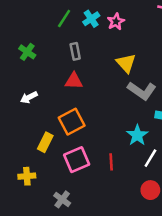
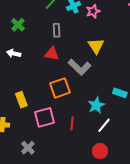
gray L-shape: (142, 91) -> (80, 67), moved
white arrow: (29, 97) -> (14, 53), moved, turned 32
orange square: (72, 122) -> (60, 88), moved
yellow rectangle: (45, 142) -> (21, 100), turned -56

